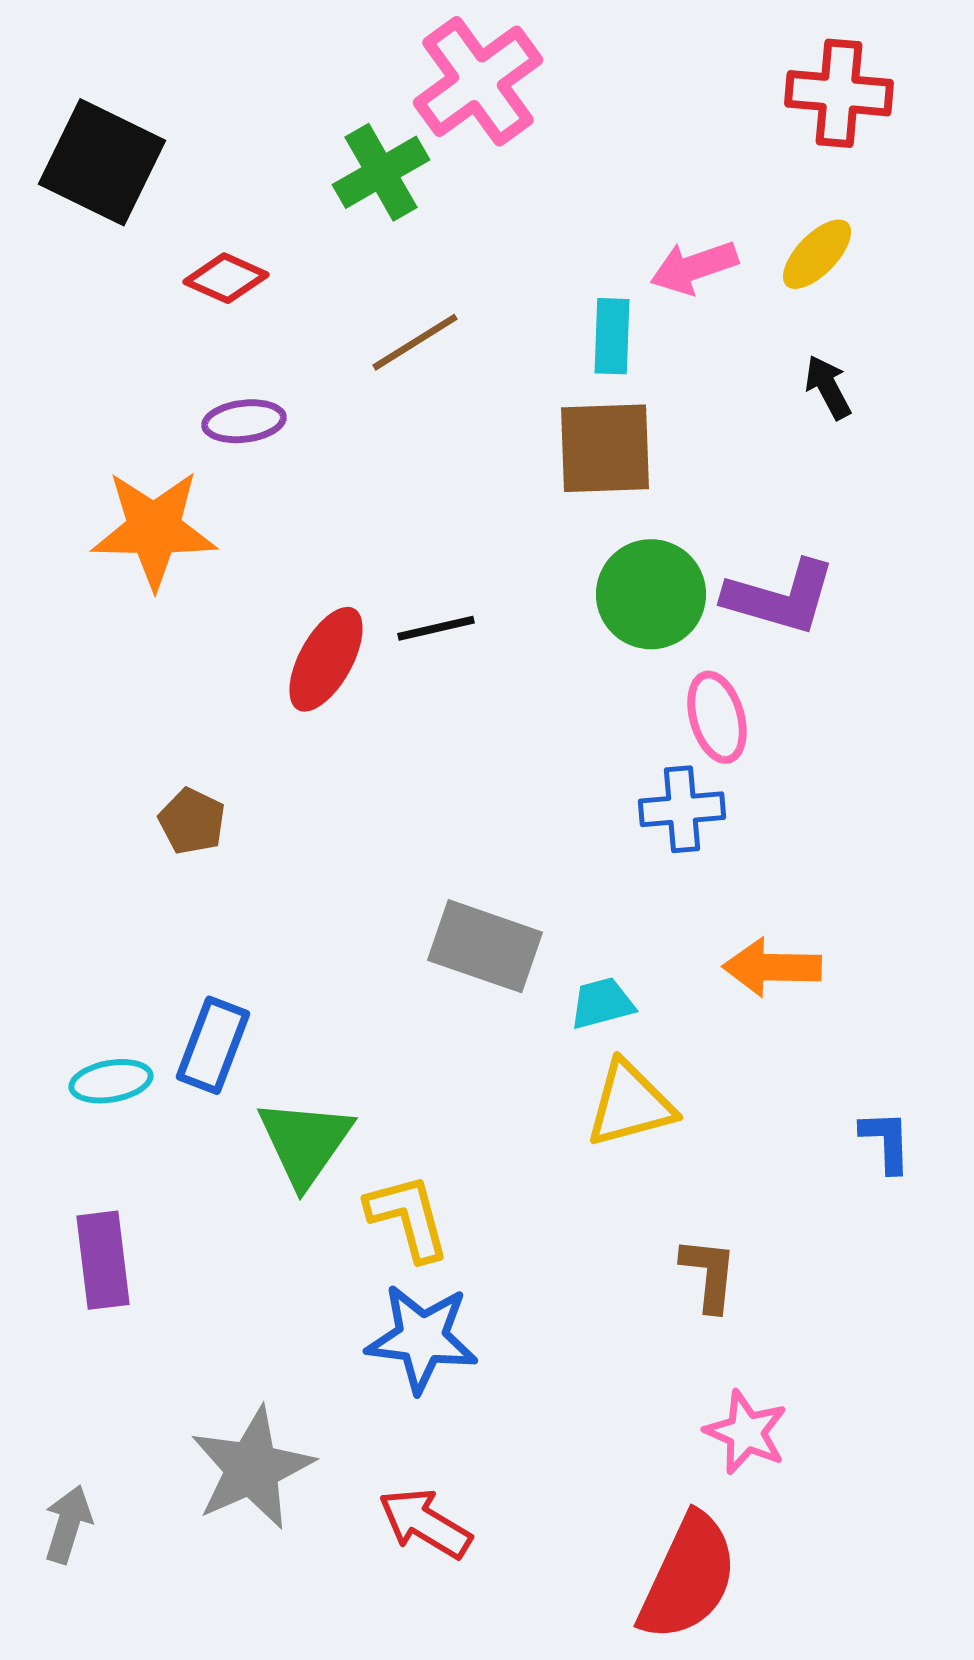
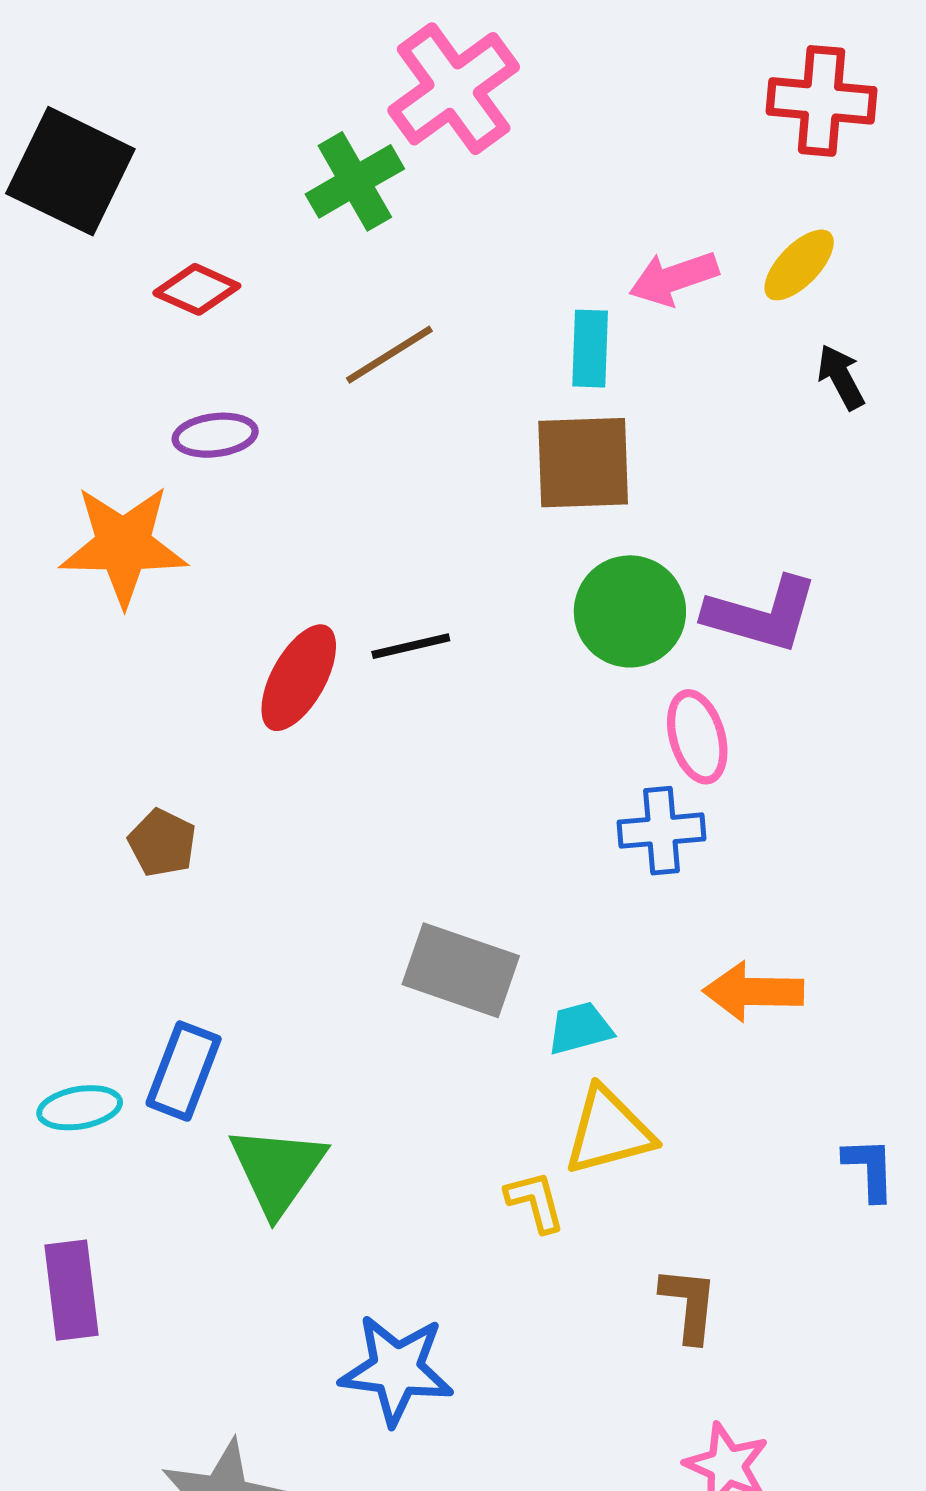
black arrow: (828, 387) -> (841, 377), moved
yellow L-shape: (408, 1217) -> (535, 1202), moved, size x0.7

